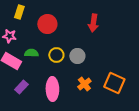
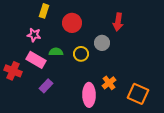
gray circle: (77, 56) -> (102, 43), moved
orange square: (114, 83) -> (138, 94), moved
pink ellipse: (52, 89) -> (89, 95), moved

